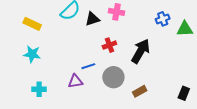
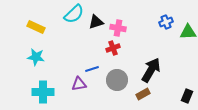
pink cross: (116, 12) -> (118, 28), moved
black arrow: (141, 51) -> (151, 70), moved
cyan cross: (39, 89) -> (43, 92), size x1.5

